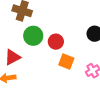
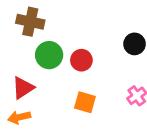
orange square: (66, 61) -> (85, 102), moved

